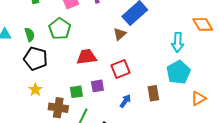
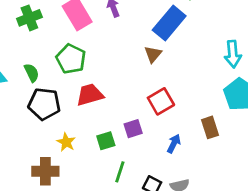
red trapezoid: (87, 57) -> (90, 95), moved
yellow star: (35, 90) -> (66, 142), moved
brown cross: (58, 108) -> (45, 171), moved

